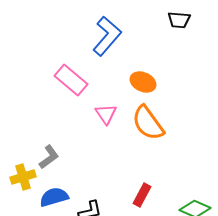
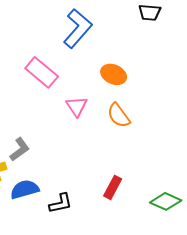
orange semicircle: (148, 123) -> (119, 115), size x0.7

